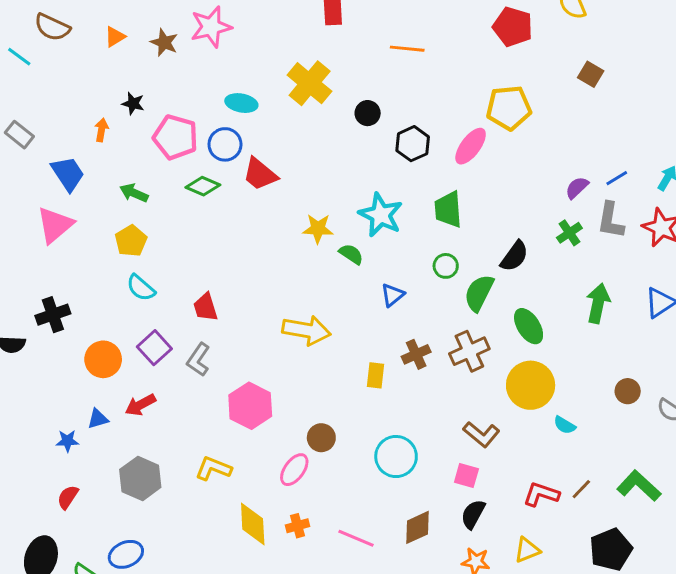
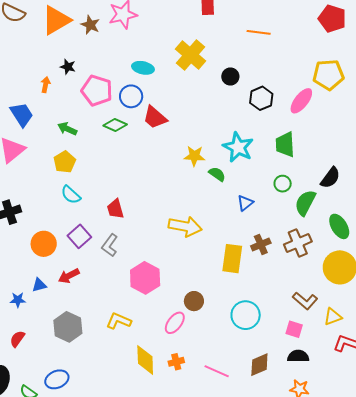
orange triangle: (115, 37) -> (56, 20), size x2.0
yellow rectangle: (375, 375) -> (232, 259), size x1.6
black semicircle: (473, 514) -> (298, 356), turned 60
yellow triangle: (527, 550) -> (333, 317), moved

